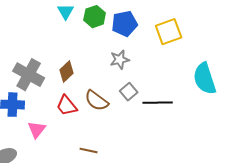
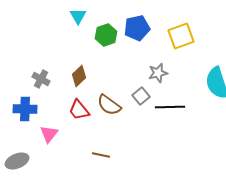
green hexagon: (95, 17) -> (106, 35), moved
gray star: (120, 60) -> (158, 73), moved
gray cross: (29, 75) -> (41, 79), size x0.6

